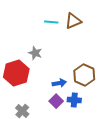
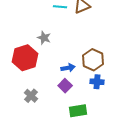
blue cross: (74, 100) -> (97, 82), moved

